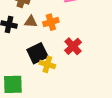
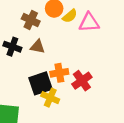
orange cross: (51, 22) -> (59, 73), moved

